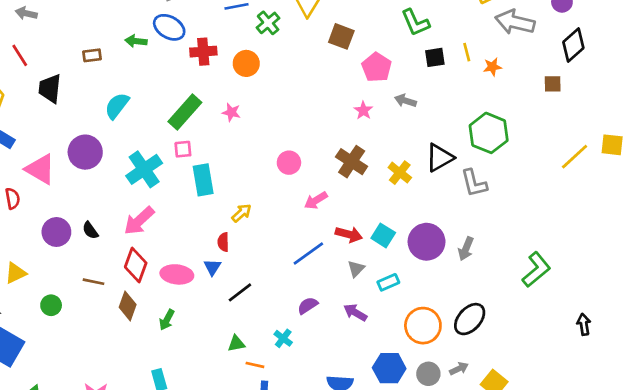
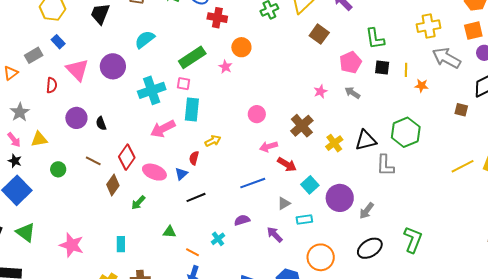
orange circle: (246, 63) -> (241, 47), moved
pink pentagon: (377, 67) -> (350, 62), moved
pink arrow: (139, 221) -> (163, 129), moved
red arrow: (349, 234) -> (287, 164), moved
green L-shape: (536, 270) -> (413, 240), turned -44
black ellipse: (470, 319) -> (370, 248), moved
green triangle: (236, 344) -> (169, 232), moved

